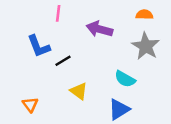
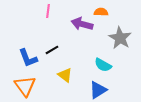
orange semicircle: (144, 15) -> (101, 12), moved
blue L-shape: (39, 46) -> (28, 58), moved
orange triangle: (30, 105) -> (25, 86), size x1.6

